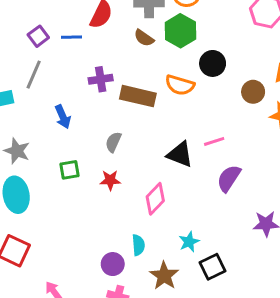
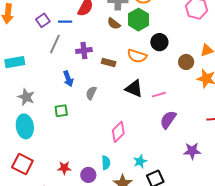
gray line: (34, 75) -> (55, 44), moved
brown rectangle: (138, 96) -> (109, 63), size x0.6
blue arrow: (63, 117) -> (68, 79), moved
black triangle: (180, 154) -> (134, 89), moved
red star: (110, 180) -> (64, 168), moved

